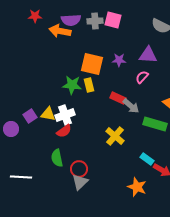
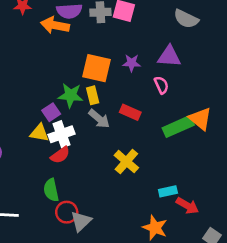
pink semicircle: (142, 77) -> (161, 85), turned 112
gray arrow: (131, 106) -> (99, 119), moved
purple square: (30, 116) -> (51, 112), moved
green rectangle: (155, 124) -> (178, 126), moved, turned -40
cyan rectangle: (147, 159) -> (168, 191), turned -48
red circle: (79, 169) -> (67, 212), moved

